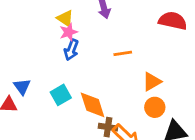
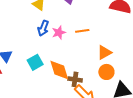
pink star: (69, 32) -> (59, 32), moved
brown cross: (108, 127) -> (75, 79), moved

